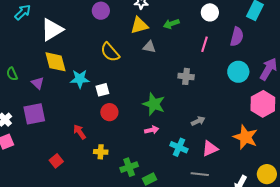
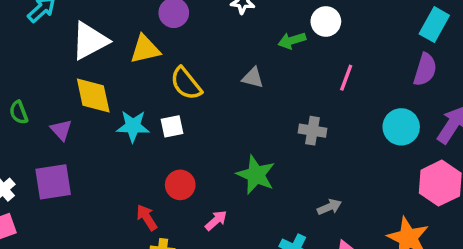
white circle: (210, 12) -> (326, 21), moved
yellow triangle: (139, 25) -> (145, 49), moved
purple semicircle: (237, 37) -> (425, 70), moved
white square: (102, 90) -> (172, 126), moved
pink arrow: (152, 130) -> (216, 220), moved, turned -32
red arrow: (80, 132) -> (147, 217), moved

